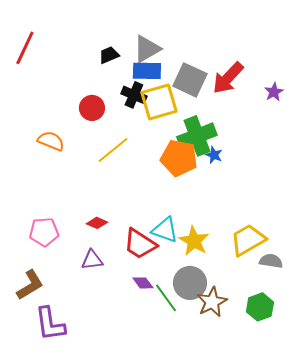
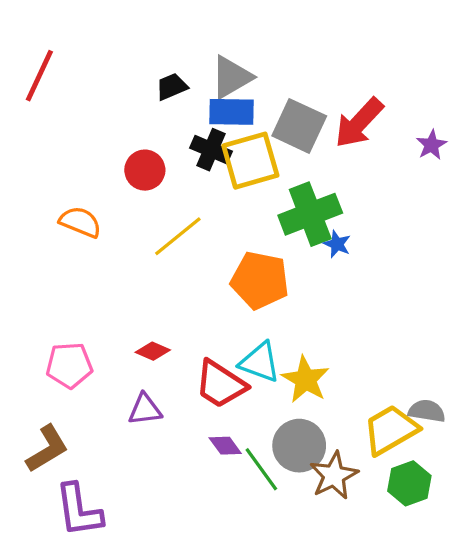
orange pentagon: (179, 158) -> (260, 280), moved
yellow trapezoid: (248, 240) -> (391, 430), moved

